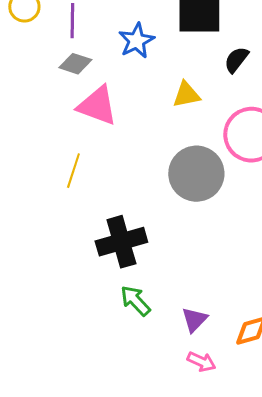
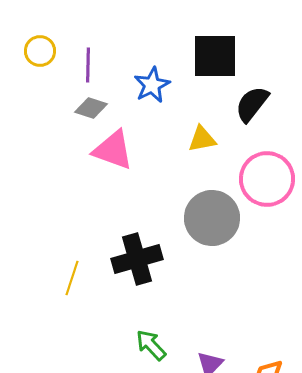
black semicircle: (236, 60) -> (252, 104), size x1.4
yellow line: (73, 171) -> (72, 278), moved
black cross: (121, 242) -> (137, 259), moved

